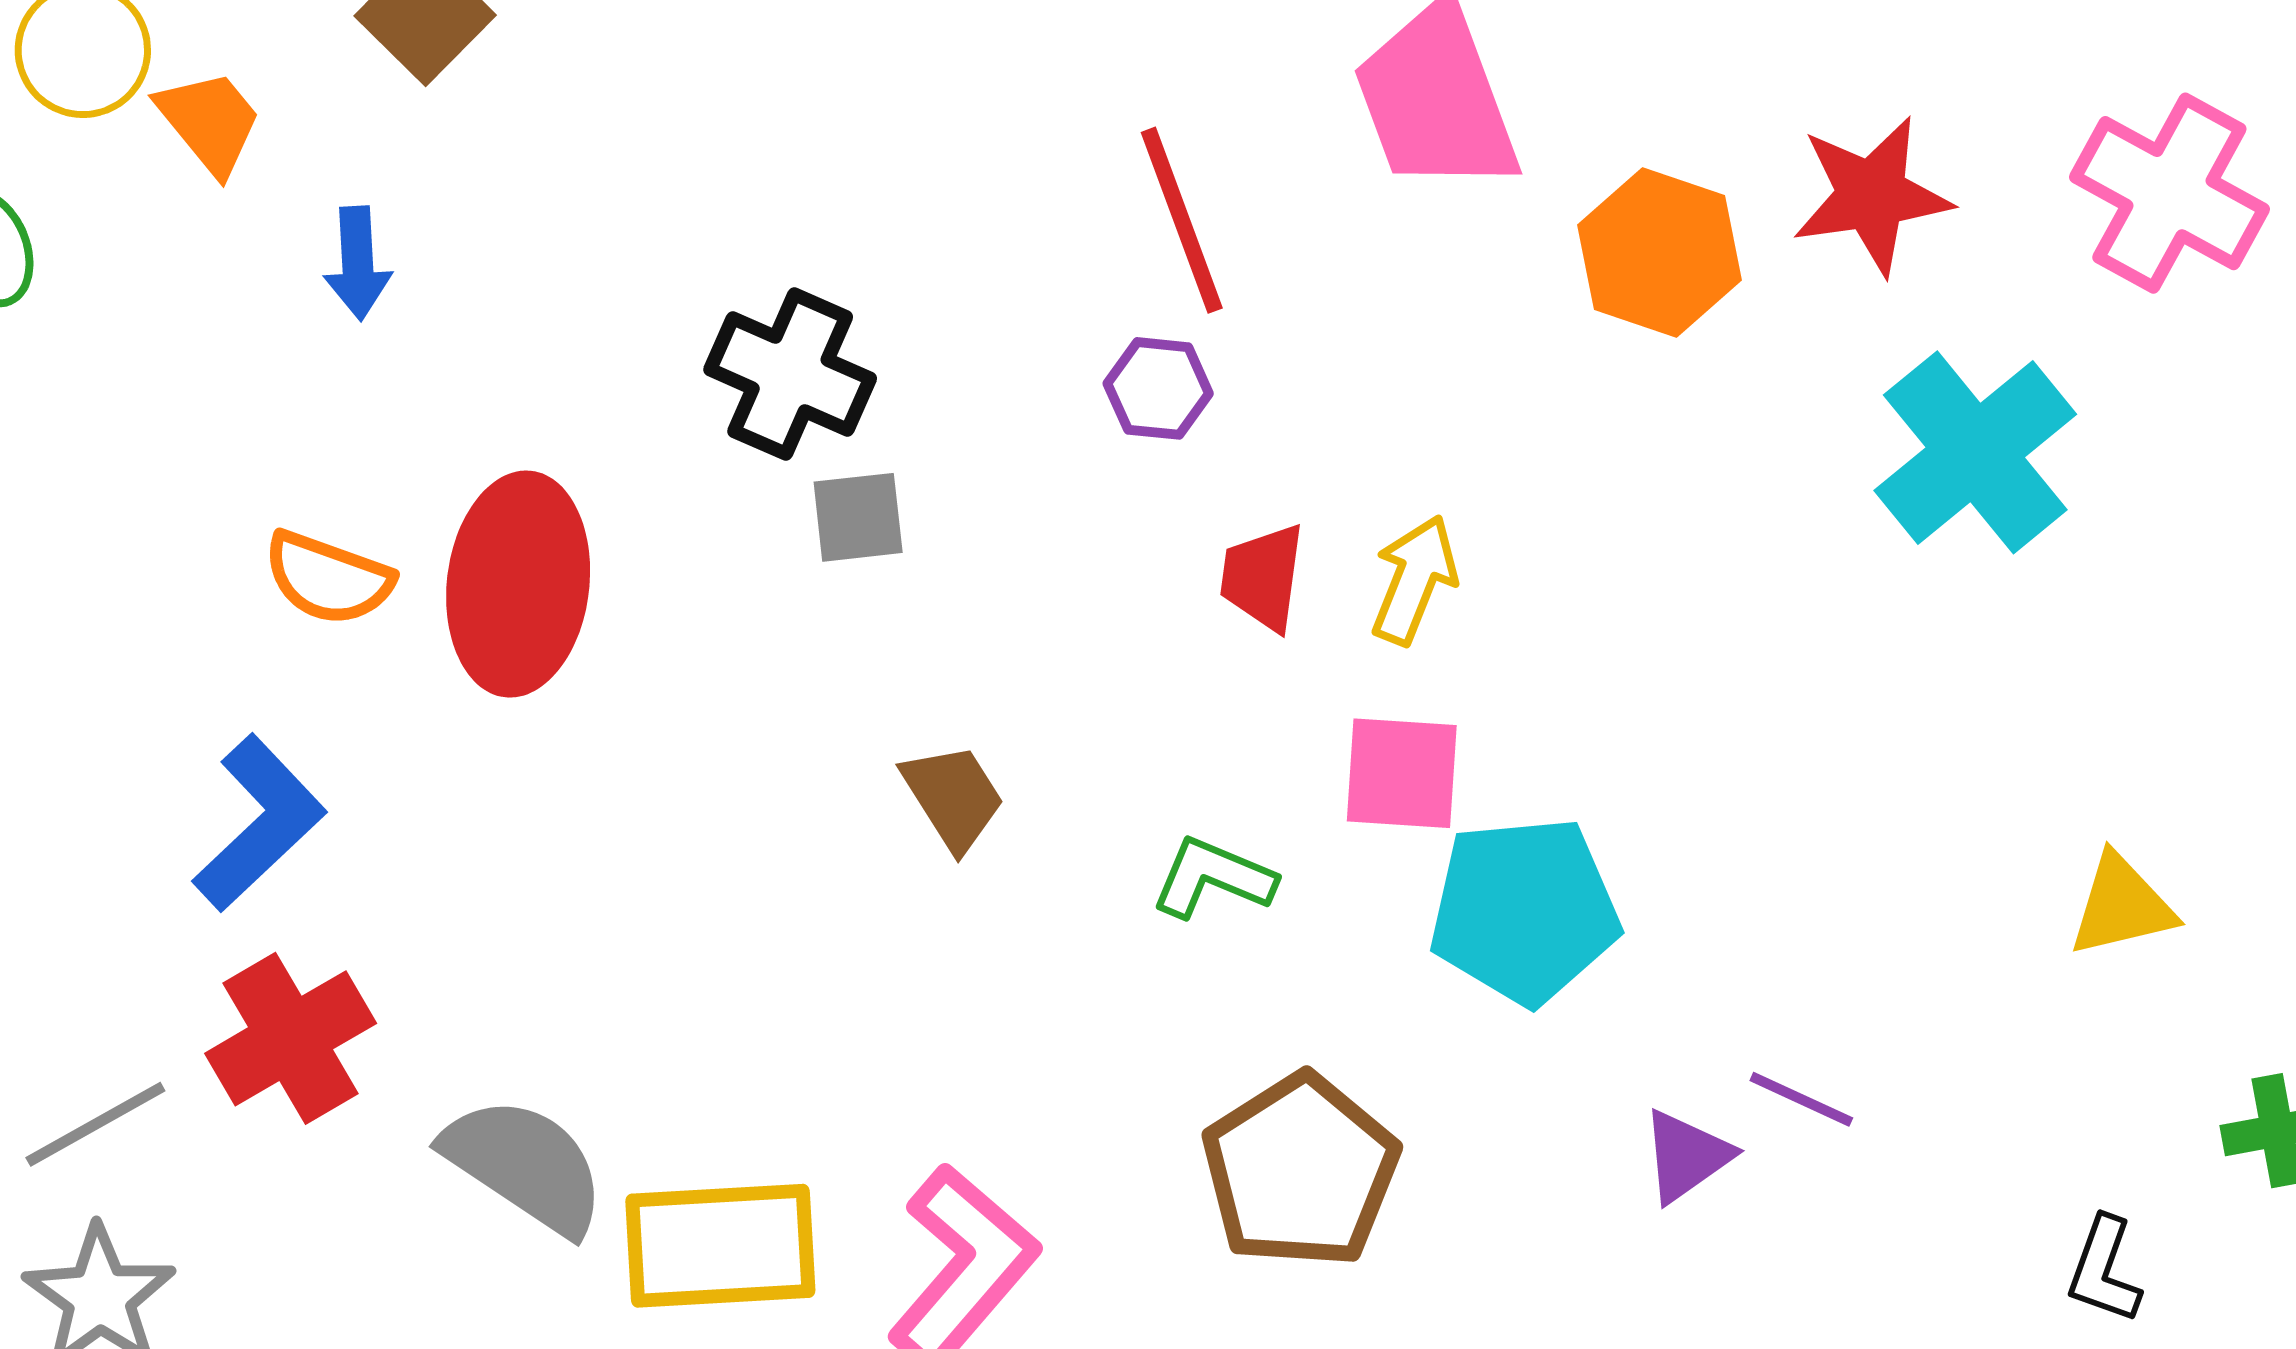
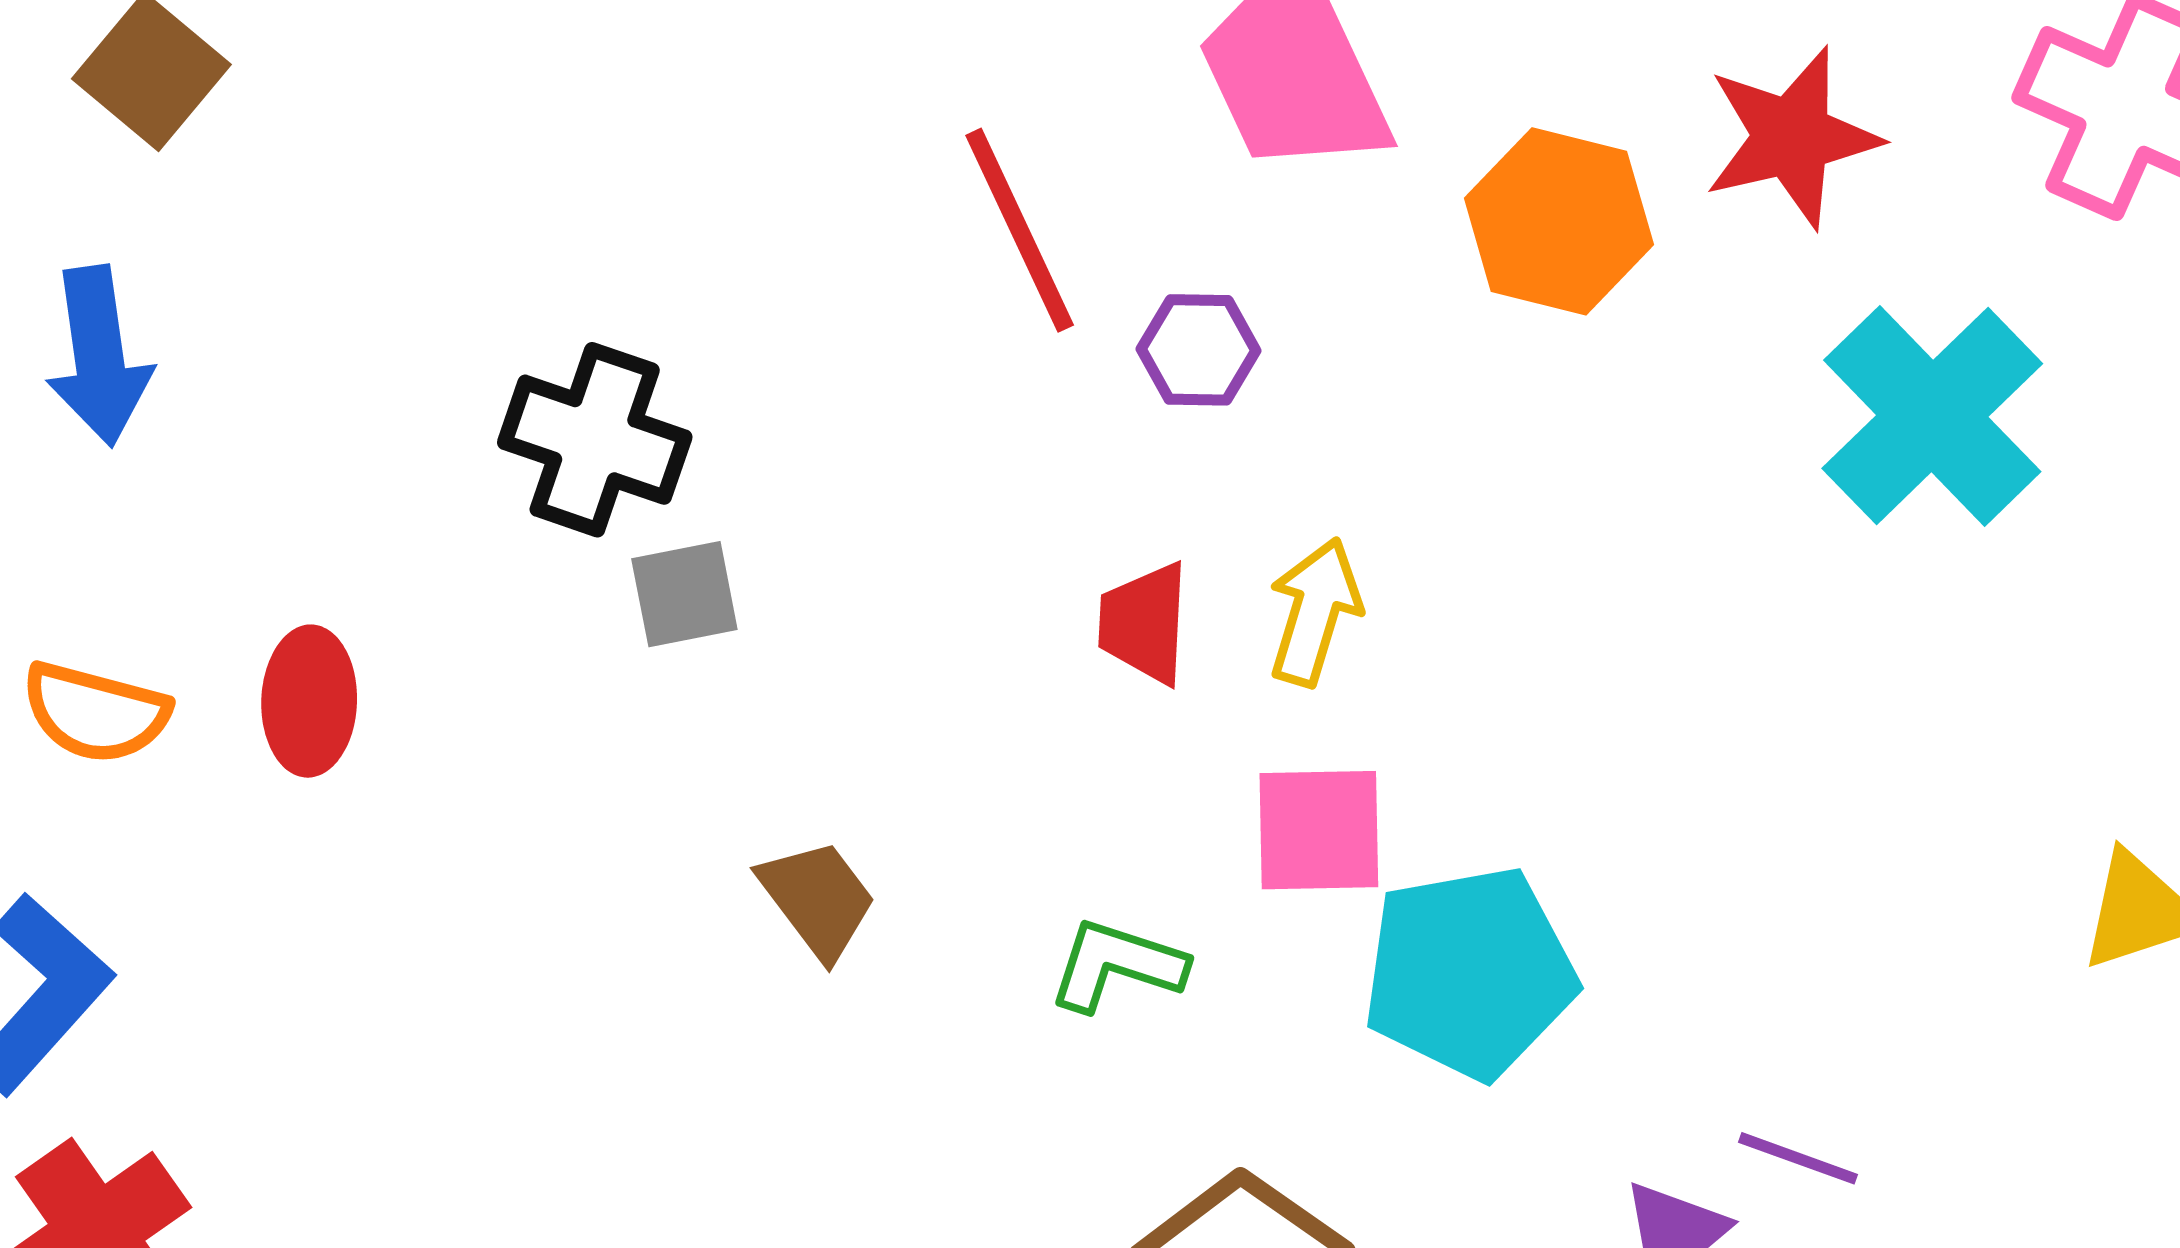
blue arrow: (358, 263) -> (99, 356), size x1.4
purple hexagon: (1158, 388) -> (1199, 350), moved
red ellipse: (518, 584) -> (309, 701), size x0.6

